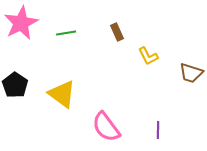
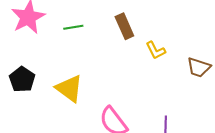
brown rectangle: (117, 32) -> (124, 26), size x1.4

